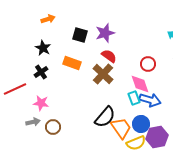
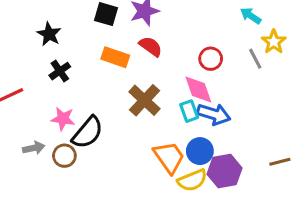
orange rectangle: (72, 63) -> (115, 57), moved
black cross: (41, 72) -> (60, 71), moved
brown cross: (103, 74) -> (144, 100), moved
pink star: (41, 103) -> (63, 119), moved
black semicircle: (105, 117) -> (88, 133), moved

